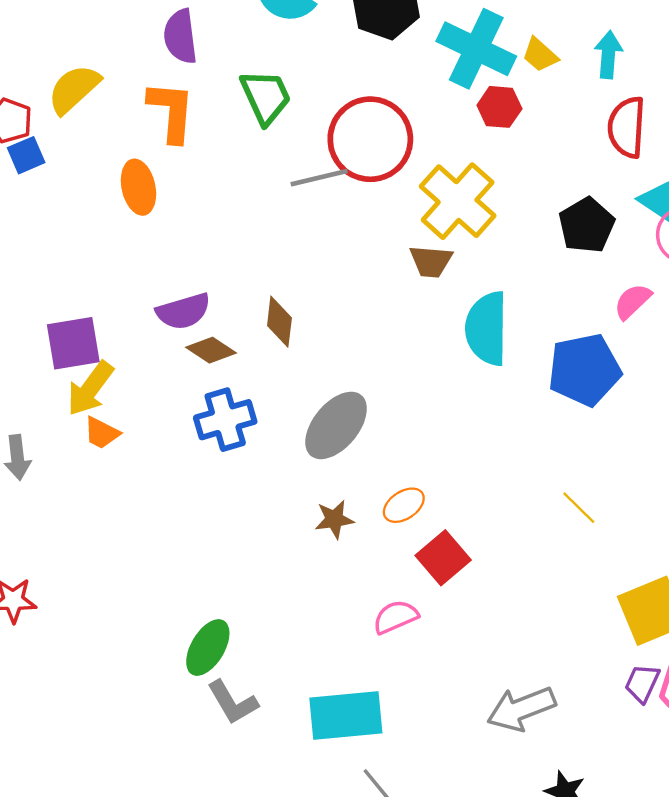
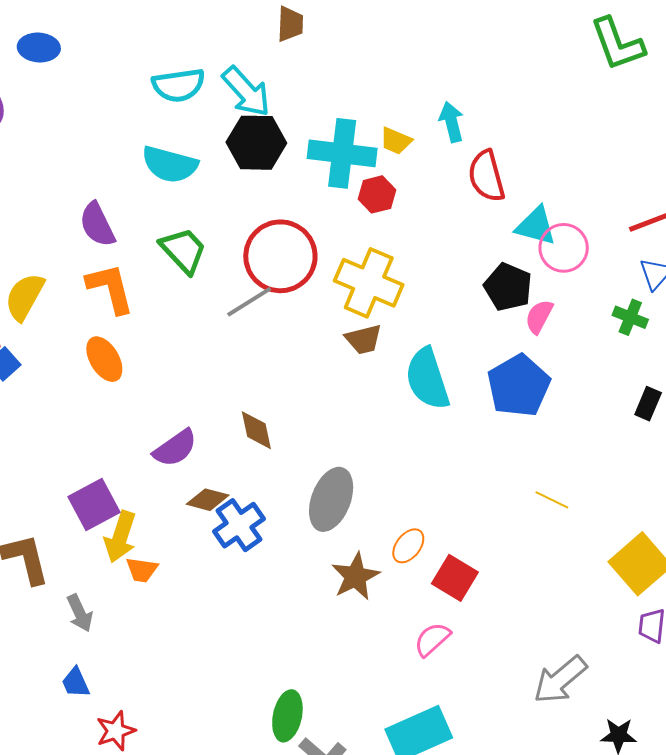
black pentagon: (587, 225) -> (508, 287), moved
brown diamond: (211, 350) -> (208, 500), moved
brown star: (334, 519) -> (355, 576), size x1.4

